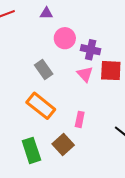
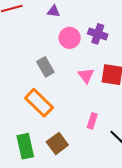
purple cross: (91, 50) -> (98, 34), moved
pink rectangle: (80, 119) -> (92, 121), moved

